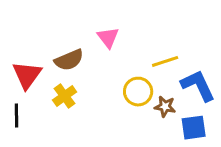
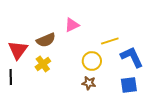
pink triangle: (108, 37) -> (72, 25), turned 42
brown star: (165, 107) -> (89, 83), moved

